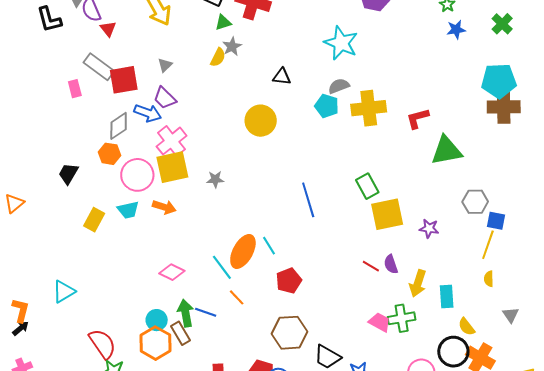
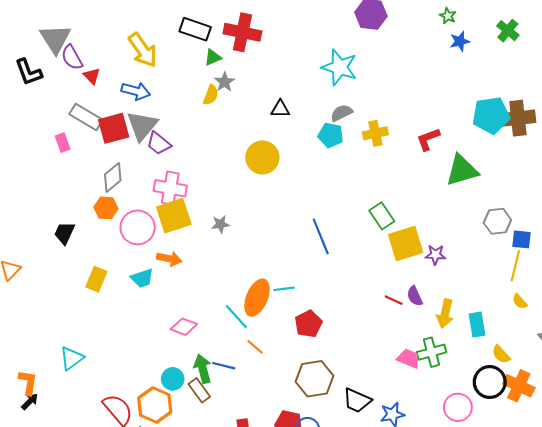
gray triangle: (165, 65) -> (142, 126), moved, size x2.0
cyan pentagon: (499, 81) -> (491, 115), moved
yellow cross: (369, 108) -> (375, 133), size x0.7
blue arrow: (148, 113) -> (136, 91), moved
pink cross: (172, 141) -> (170, 188), turned -36
cyan trapezoid: (128, 210) -> (142, 278), moved
purple star: (429, 228) -> (435, 255), moved
cyan line: (269, 246) -> (284, 289), turned -60
yellow semicircle: (489, 279) -> (520, 301), turned -35
orange hexagon: (155, 343) -> (155, 405), moved

